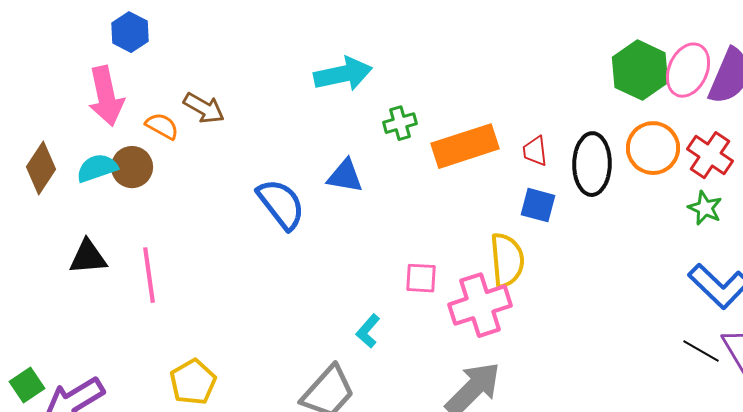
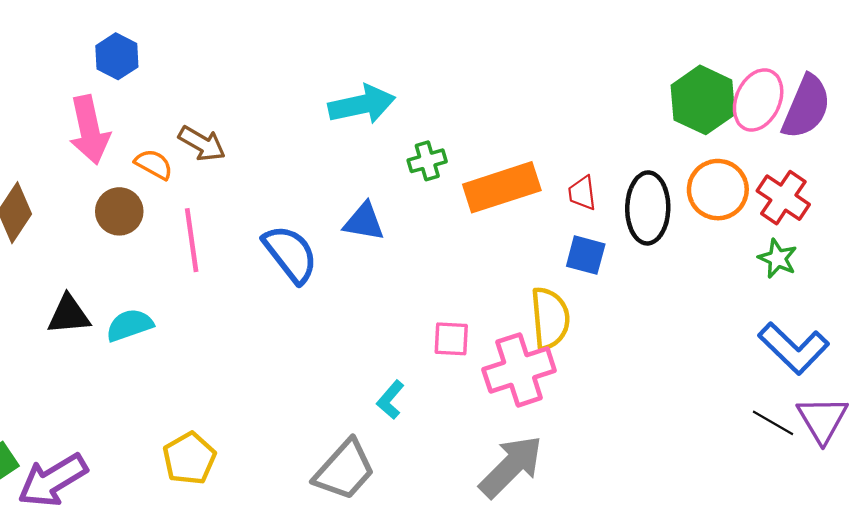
cyan semicircle: (97, 168) -> (130, 325), moved
pink line: (149, 275) -> (192, 240), moved

